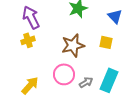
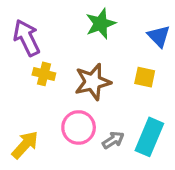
yellow cross: (28, 40) -> (44, 74), moved, turned 32

